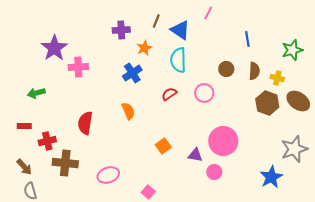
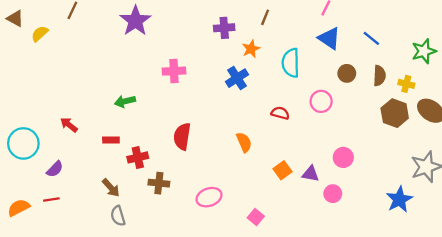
blue triangle: (180, 30) -> (329, 38), moved
blue line: (247, 39) -> (371, 38), turned -42
purple star: (54, 48) -> (135, 21), moved
red semicircle: (169, 94) -> (280, 113), moved, turned 49
orange semicircle: (128, 111) -> (244, 142), moved
pink circle: (223, 141) -> (343, 157), size x0.6
orange square: (163, 146) -> (283, 170), moved
brown cross: (65, 163) -> (159, 183), size x0.7

